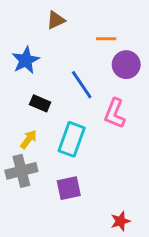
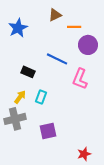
brown triangle: (56, 20) -> (55, 15), moved
blue star: (26, 60) -> (18, 28), moved
blue line: (82, 85) -> (57, 59), turned -30
cyan rectangle: (72, 139) -> (41, 97), moved, size x0.6

